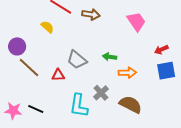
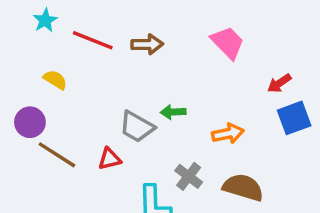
yellow semicircle: (47, 27) -> (55, 80), moved
green arrow: (110, 57) -> (173, 112), moved

